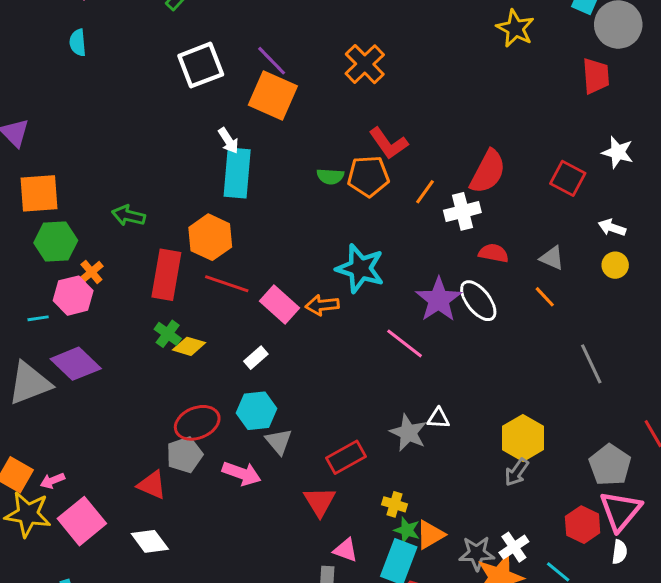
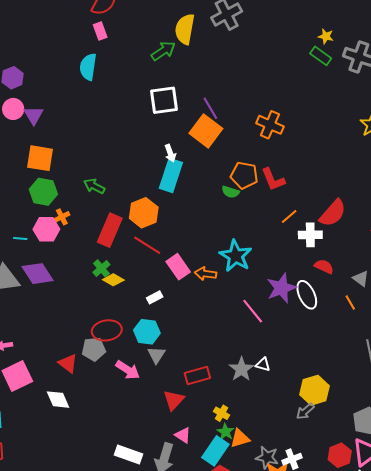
cyan semicircle: (78, 43) -> (88, 67), size x1.5
orange cross: (365, 64) -> (270, 125), turned -36
orange pentagon: (368, 176) -> (244, 175), moved

